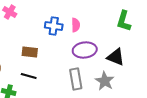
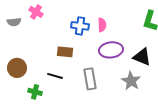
brown rectangle: (30, 52) -> (65, 52), moved
gray rectangle: (76, 79) -> (90, 79), moved

